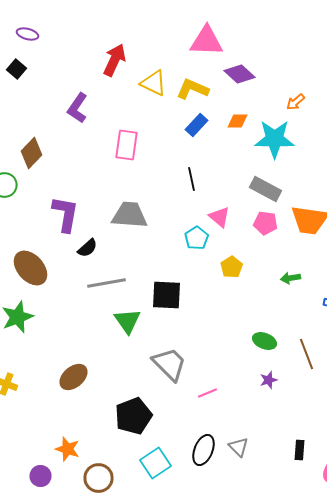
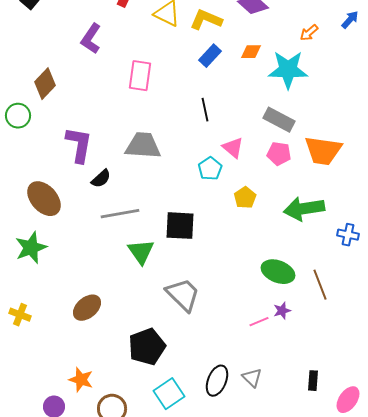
green arrow: (290, 278) -> (304, 209), size x2.0
green ellipse: (264, 341) -> (278, 272), size x1.4
pink line: (208, 393) -> (259, 322), moved

